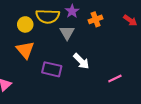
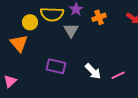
orange triangle: (25, 50) -> (19, 43), moved
white arrow: (81, 61) -> (93, 71), moved

